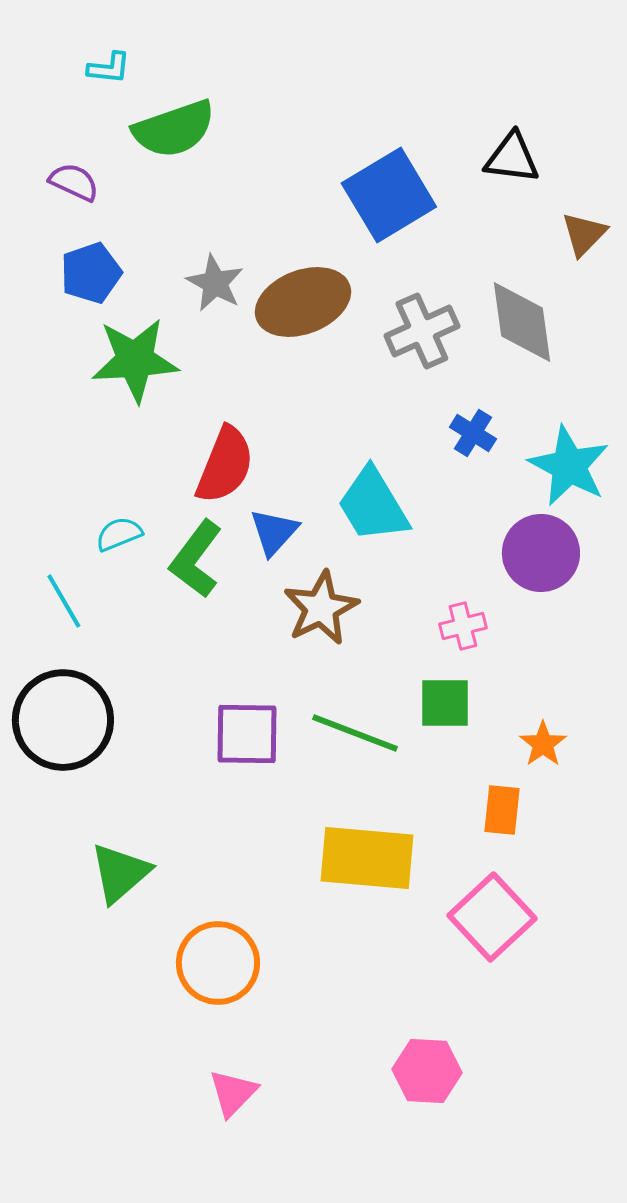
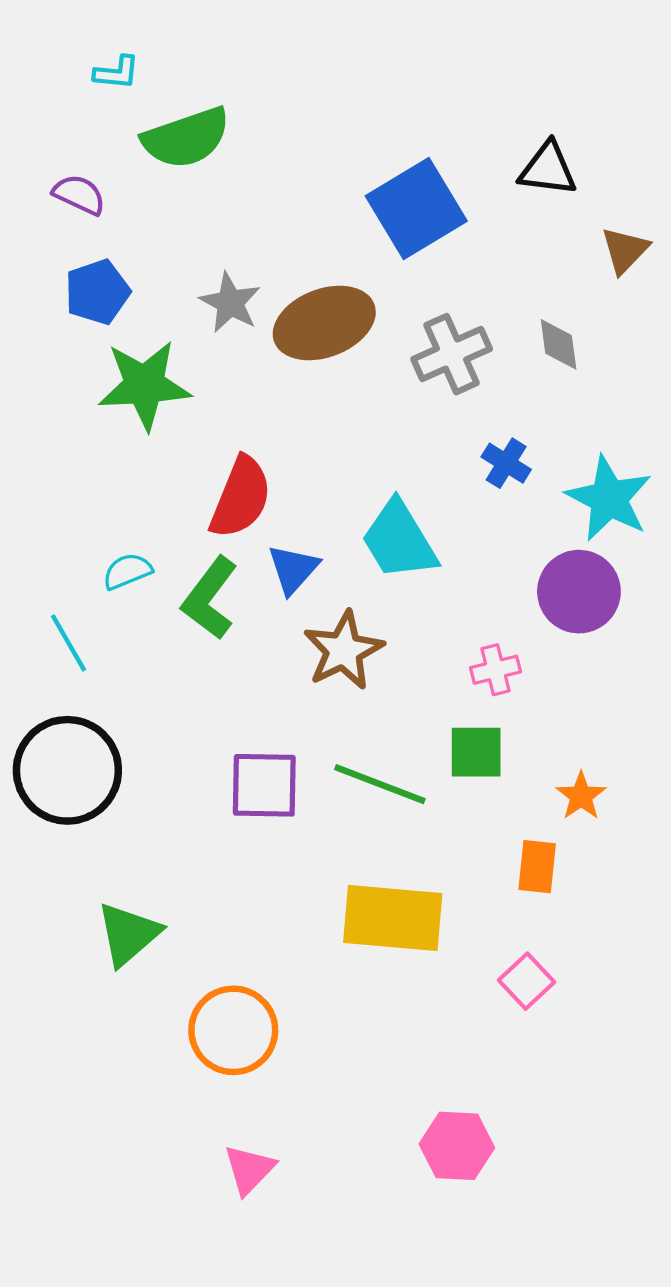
gray diamond: (522, 322) -> (559, 344), size x0.6
pink square: (492, 917) -> (526, 981), size x0.6

